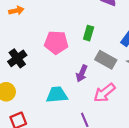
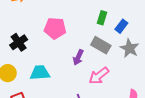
green rectangle: (89, 33) -> (102, 18), moved
cyan trapezoid: (57, 95) -> (40, 73), moved

